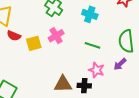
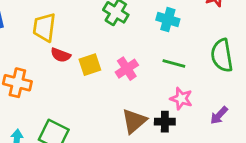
pink cross: (56, 36) -> (127, 69), moved
purple arrow: (120, 64) -> (219, 115), moved
brown triangle: (63, 84) -> (134, 121), turned -36

